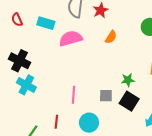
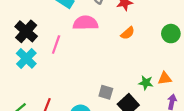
green star: (128, 80) -> (146, 83), moved
pink line: (73, 95) -> (56, 44), moved

